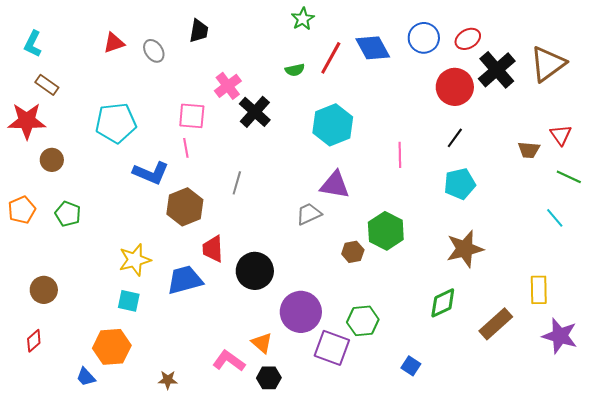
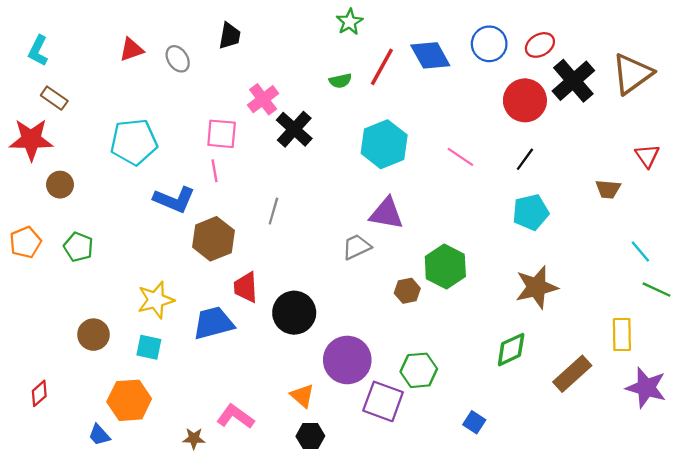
brown trapezoid: (529, 150) -> (608, 189), moved
pink line: (400, 155) -> (460, 157), moved, turned -55
green line: (569, 177) -> (656, 290), moved
brown circle: (44, 290) -> (93, 335), moved
pink L-shape: (229, 361) -> (235, 416), moved

